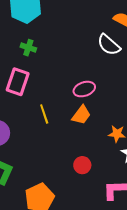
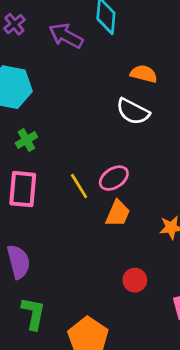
green cross: (28, 48) -> (26, 140), turned -35
yellow line: (44, 114) -> (79, 186), moved

